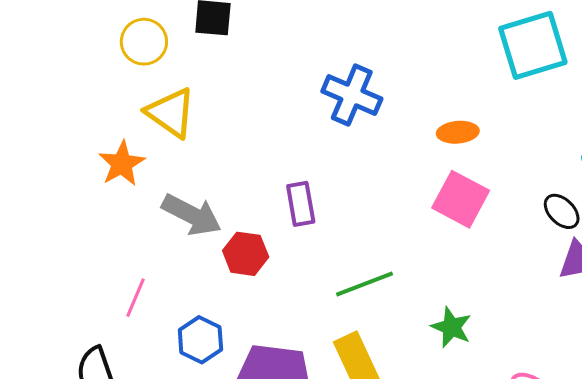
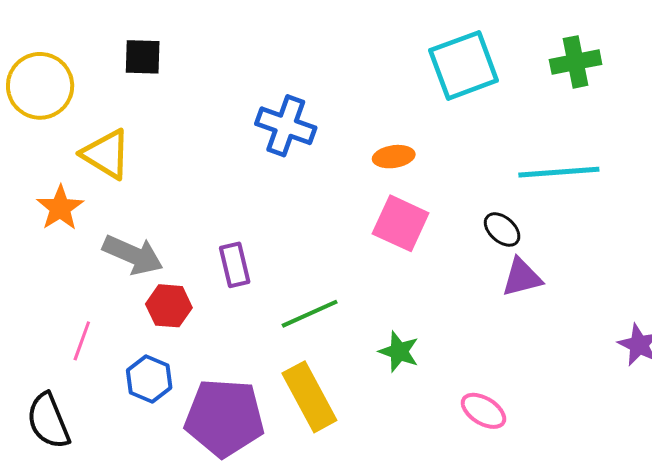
yellow circle: (144, 42) -> (40, 86), moved, size x1.4
purple rectangle: (301, 204) -> (235, 265), moved
red hexagon: (246, 254) -> (169, 306), moved

